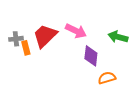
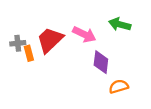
green arrow: (118, 37) -> (120, 24), moved

